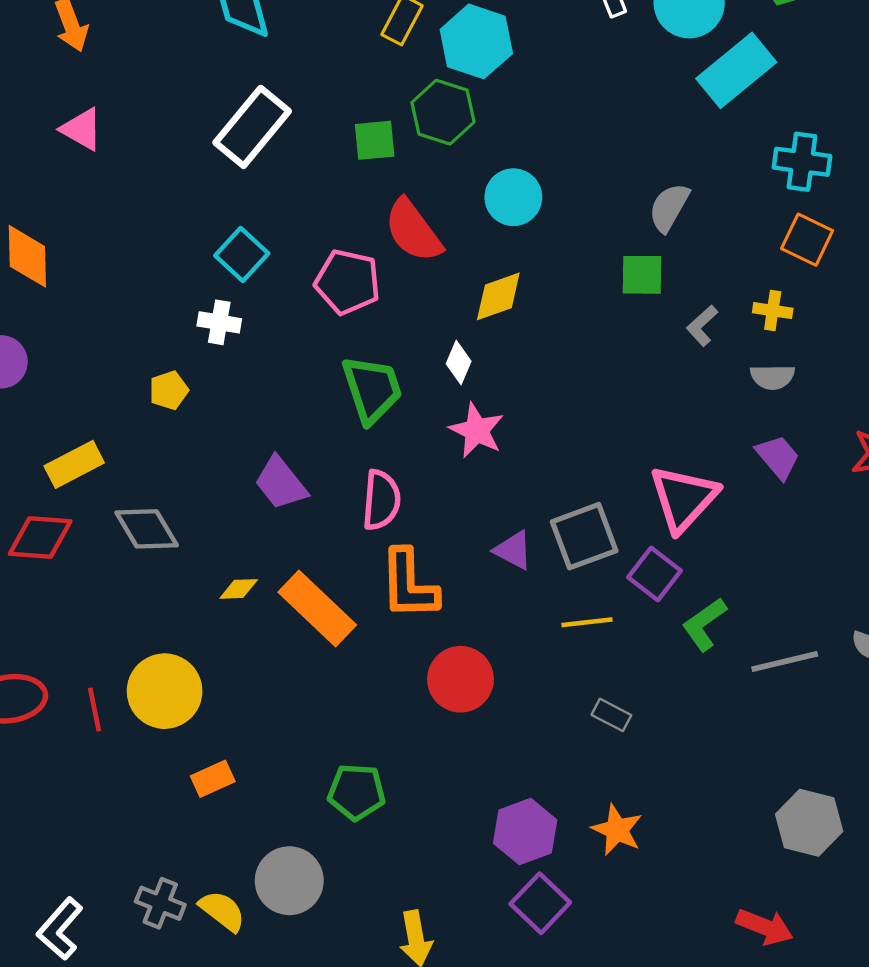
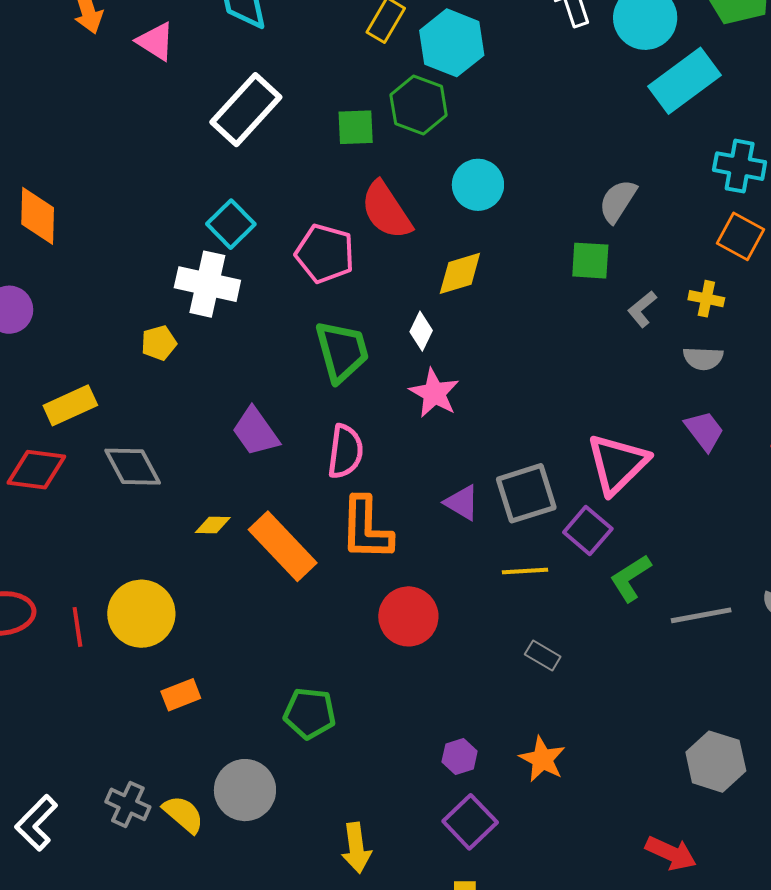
pink triangle: (82, 129) -> (156, 41), moved
white cross: (219, 322) -> (207, 284), size x1.6
purple hexagon: (525, 832) -> (460, 757), size x0.6

